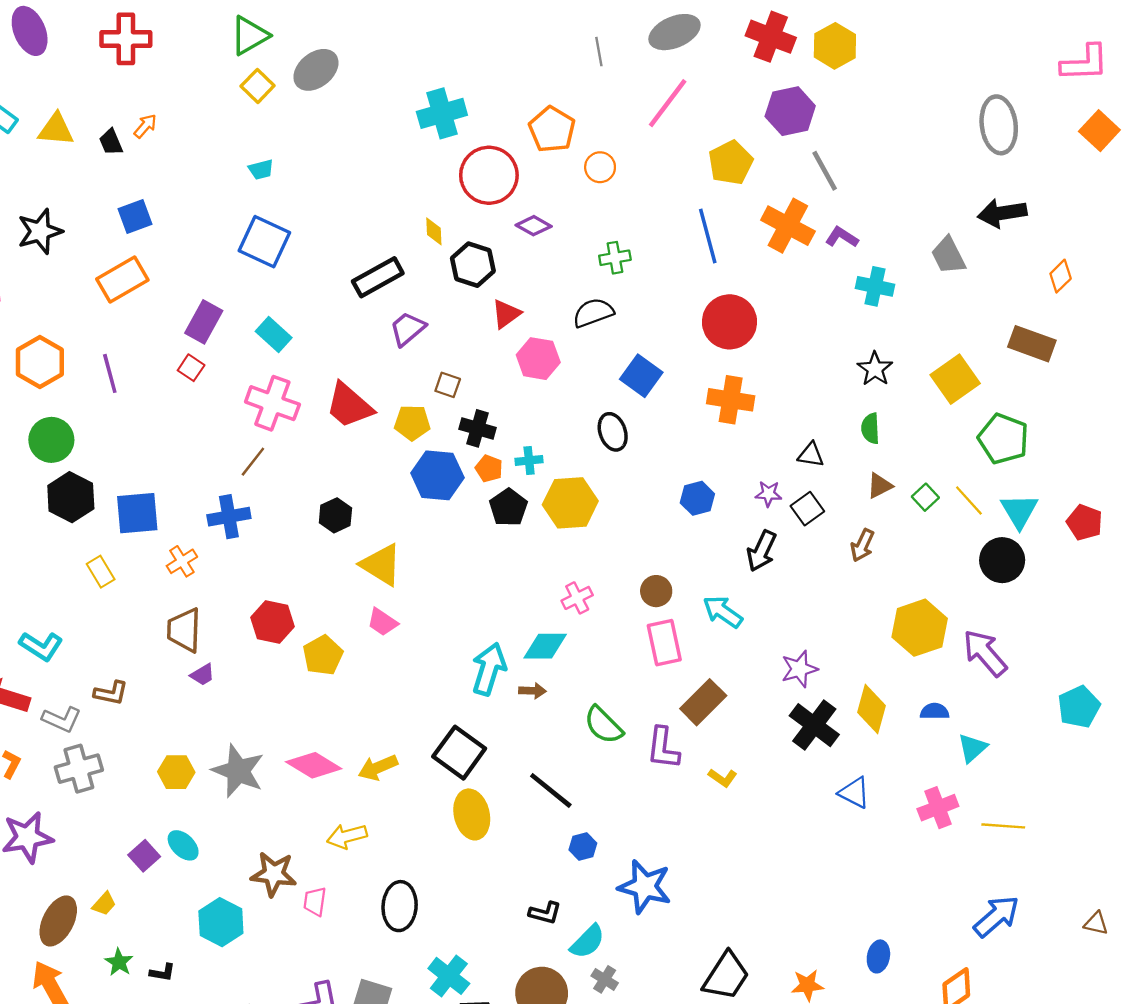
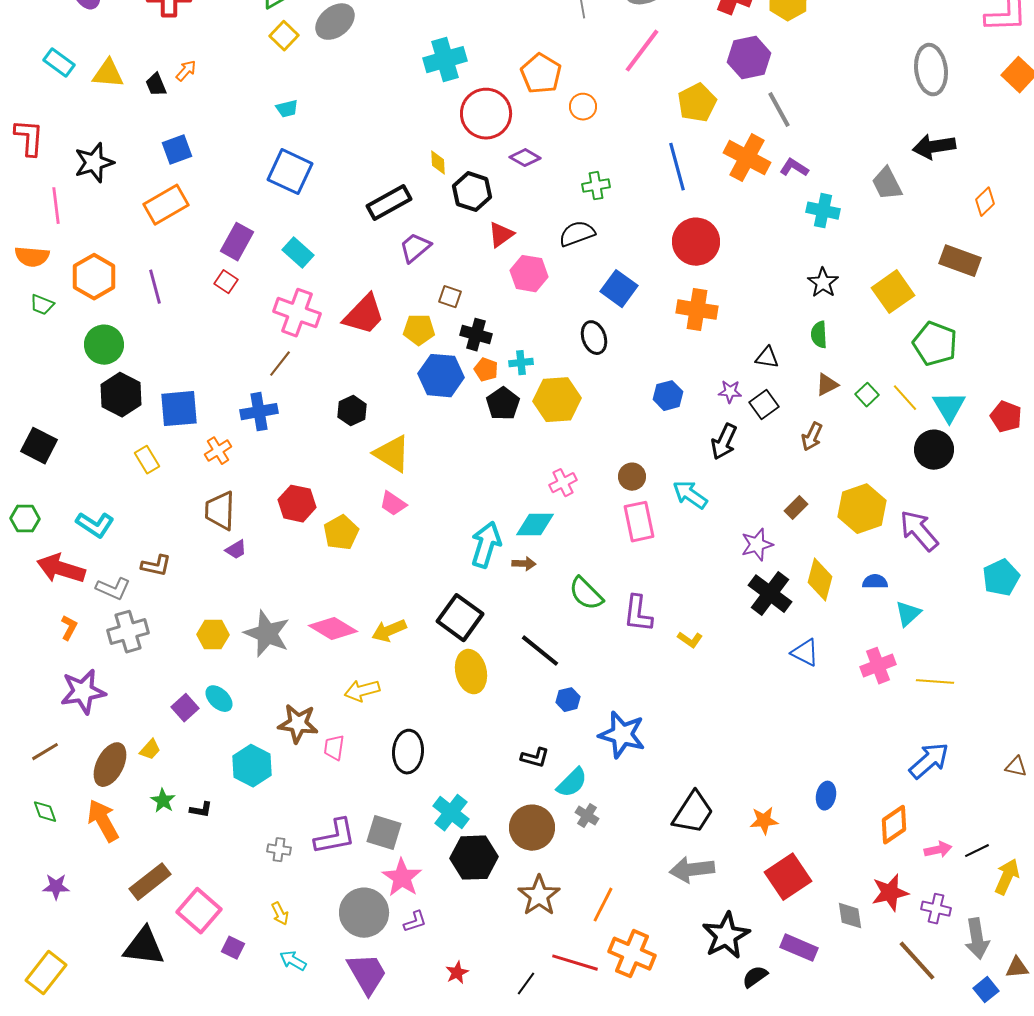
red trapezoid: (349, 406) -> (364, 315), turned -87
brown rectangle: (703, 702) -> (796, 508), moved, size x0.6

